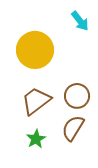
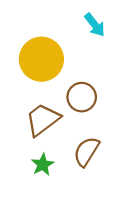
brown circle: (77, 96) -> (82, 97), moved

